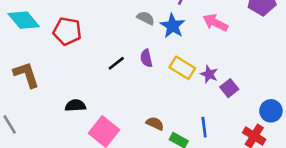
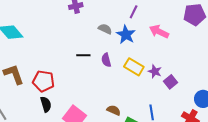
red pentagon: (67, 31) -> (44, 81), moved
black line: (116, 63) -> (83, 55), moved, turned 40
black semicircle: (75, 106) -> (46, 104), moved, turned 77

